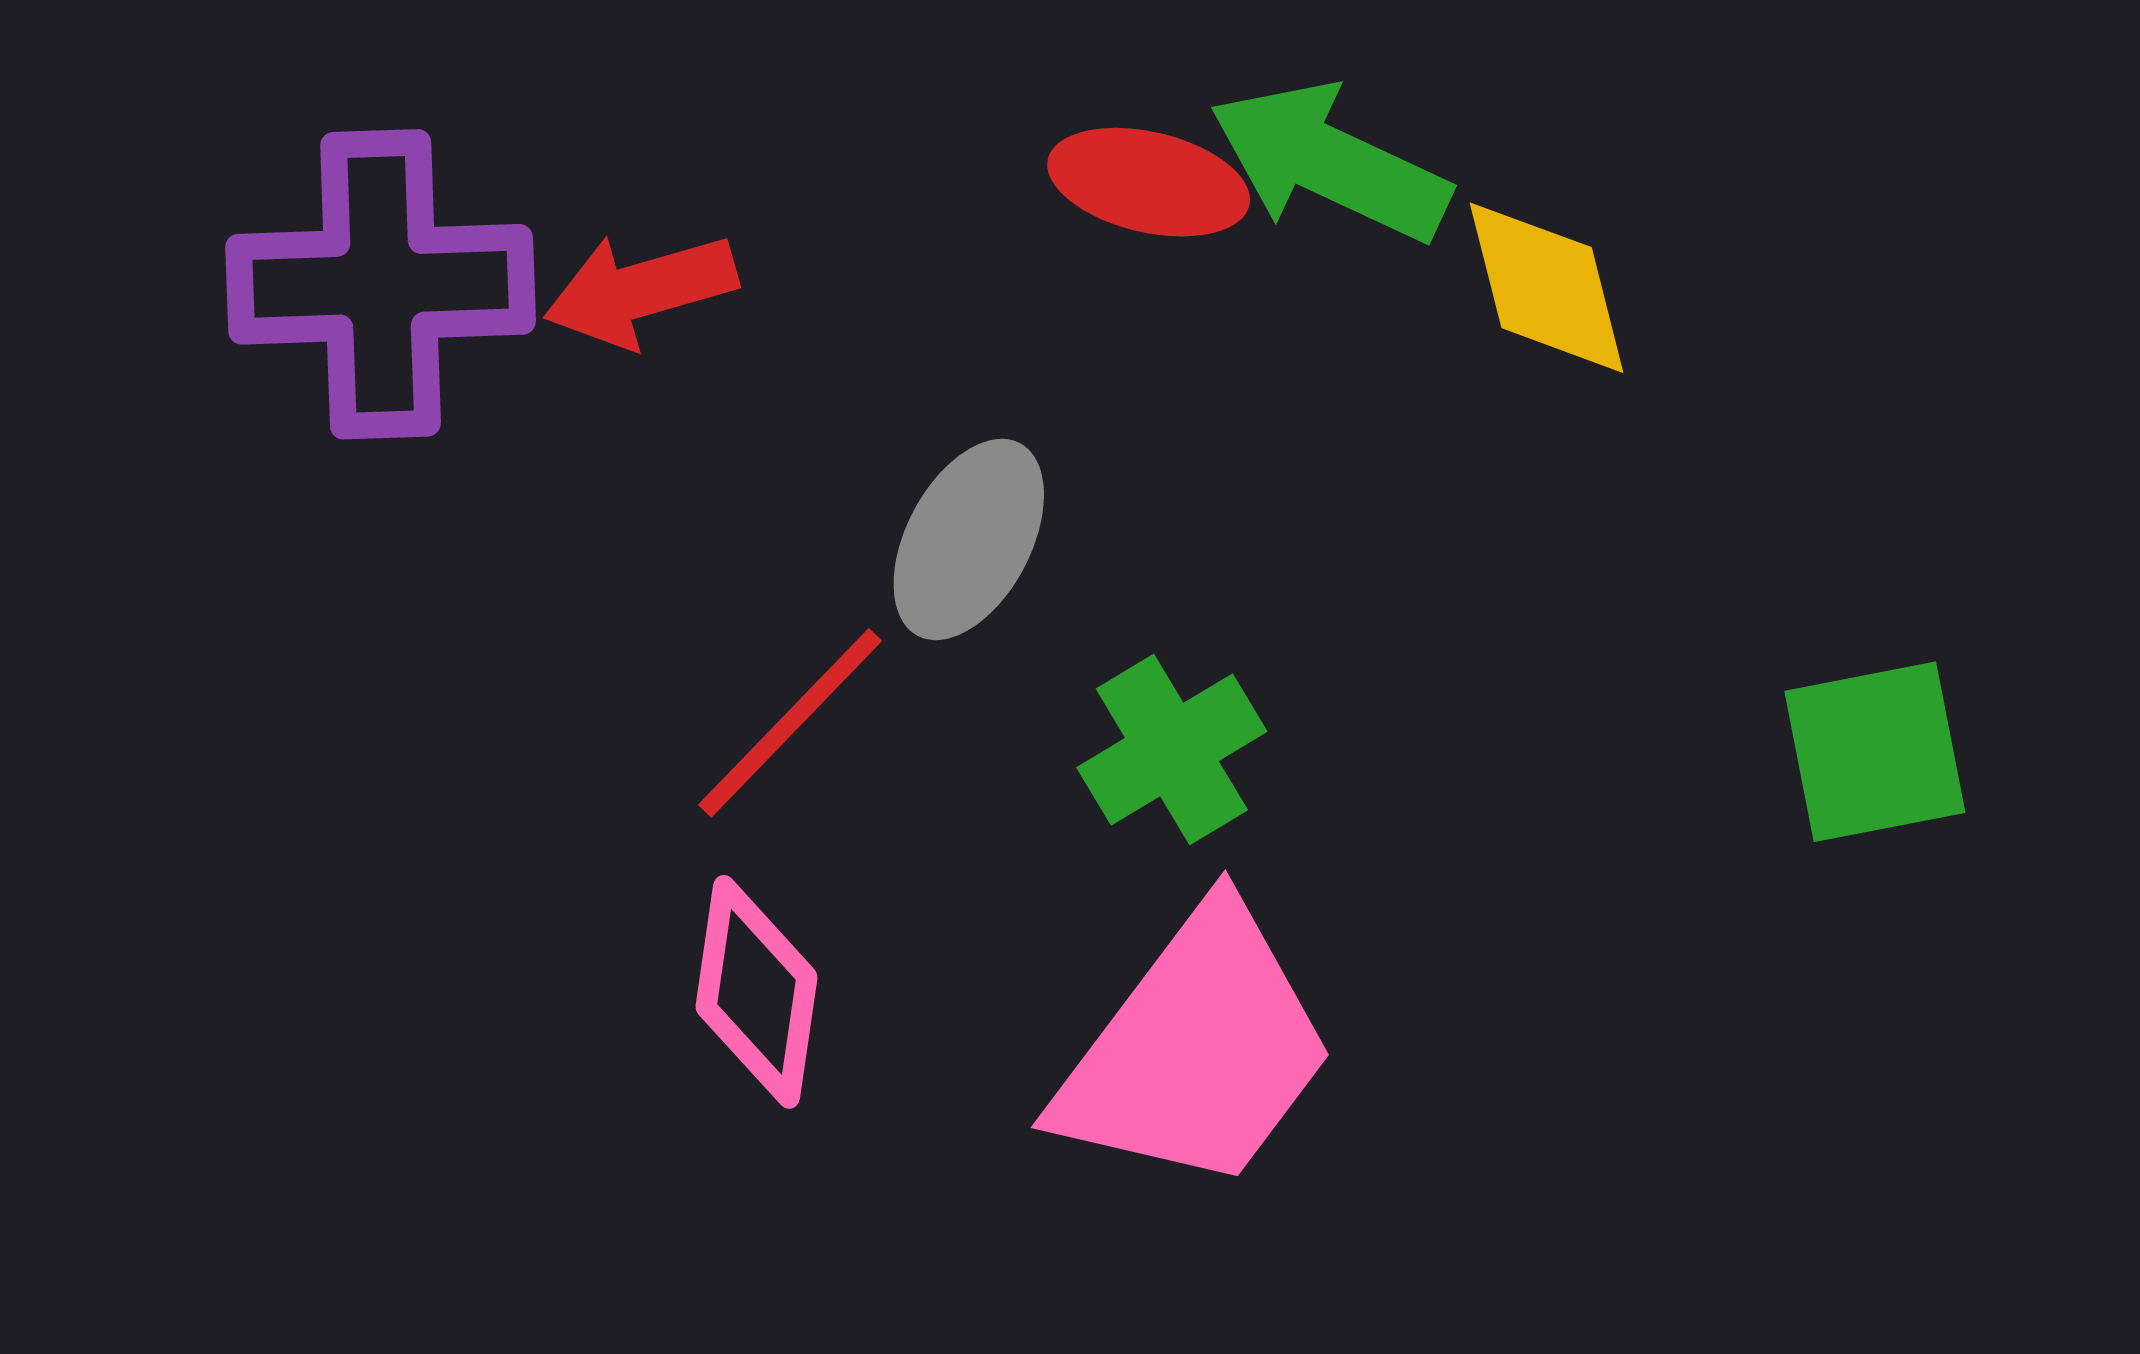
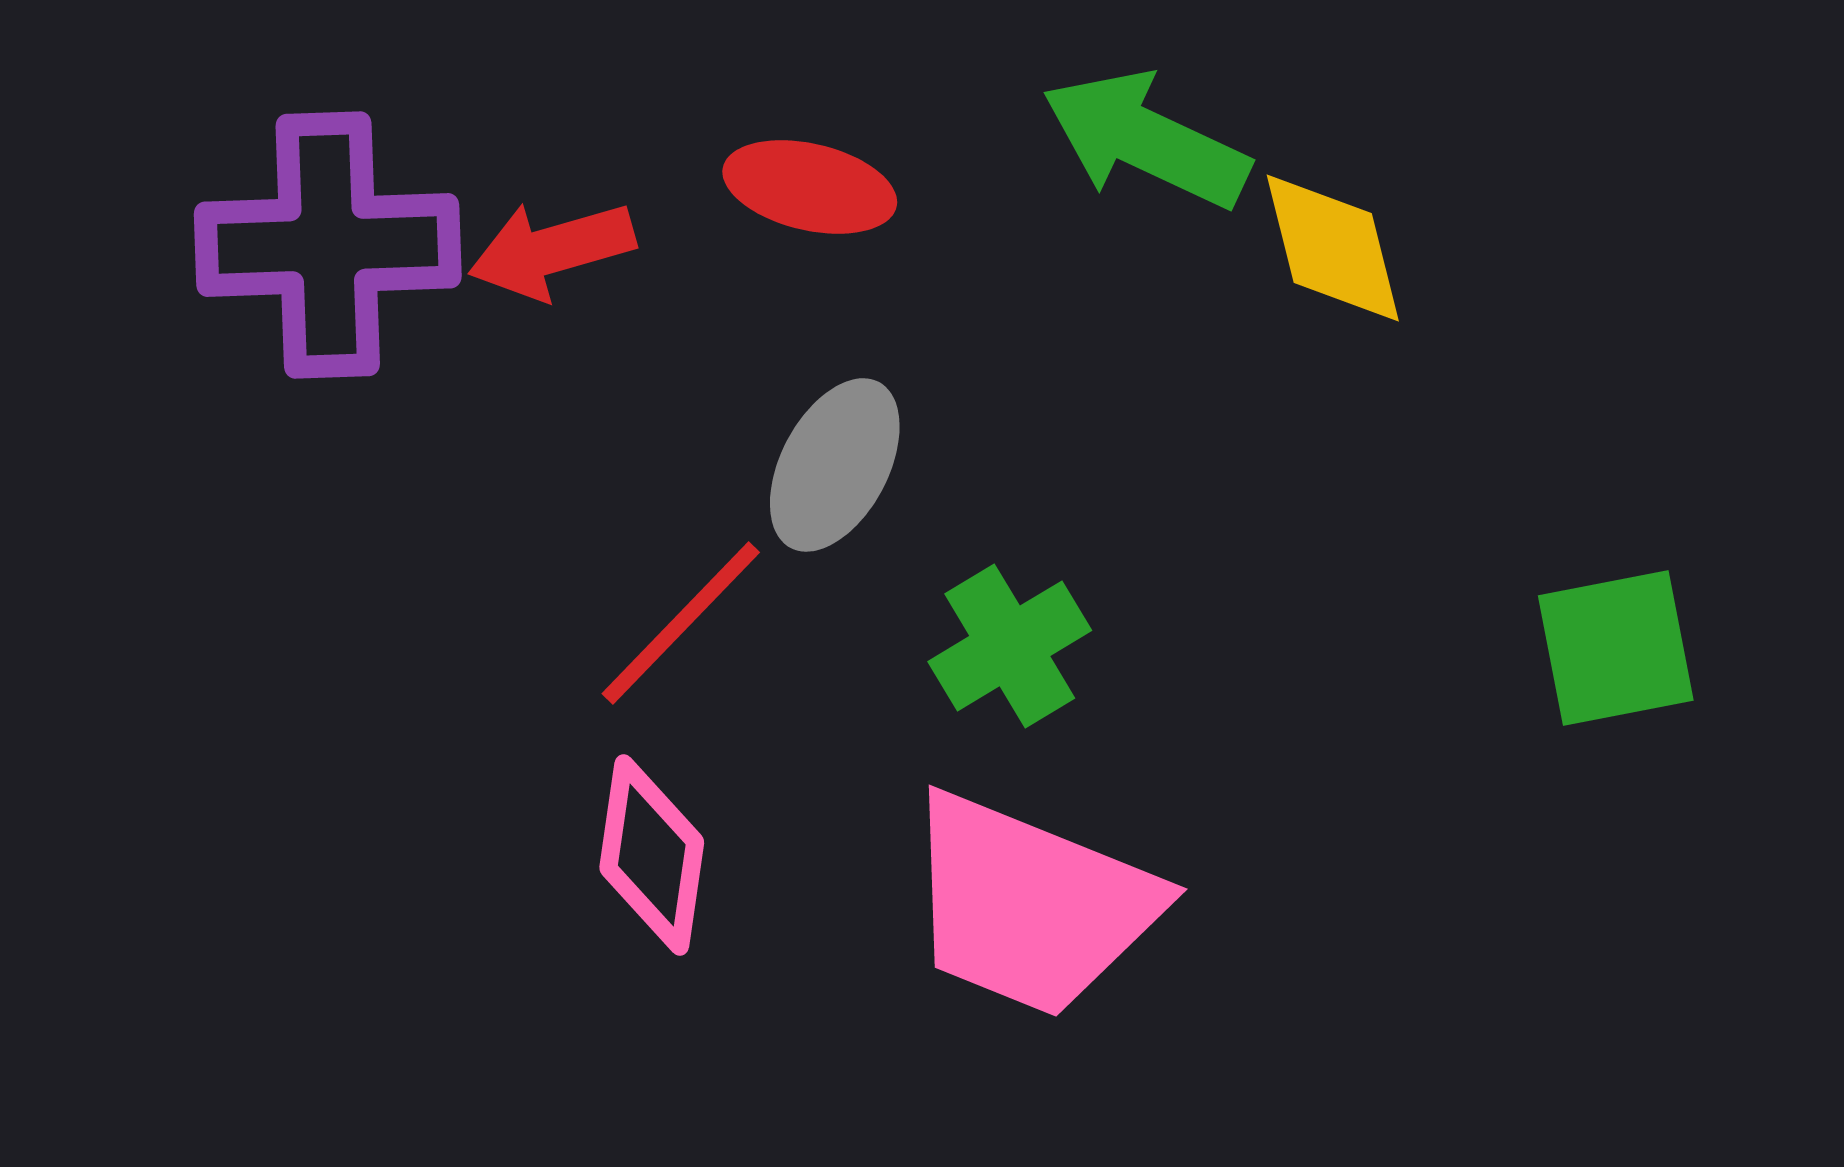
red ellipse: (1149, 182) -> (810, 187), moved
pink trapezoid: (1196, 1050) -> (1031, 905), turned 75

